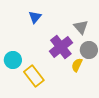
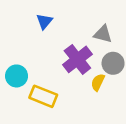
gray triangle: (81, 27) -> (103, 34), turned -35
yellow rectangle: (34, 76) -> (43, 96), turned -30

